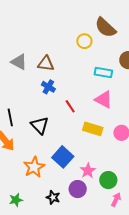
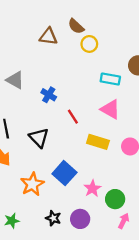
brown semicircle: (105, 27) -> (76, 26), moved, size x0.7
gray triangle: (19, 62) -> (15, 80), moved
brown triangle: (46, 64) -> (48, 37), moved
purple circle: (78, 189) -> (80, 219), moved

